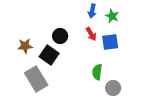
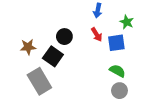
green star: (112, 16) -> (127, 22), moved
green semicircle: (97, 72) -> (117, 71), moved, turned 112

